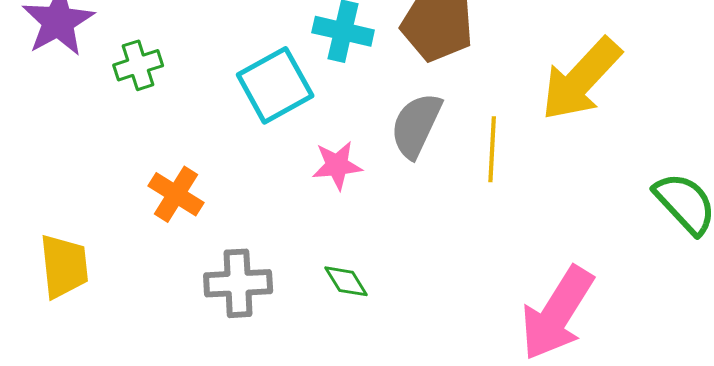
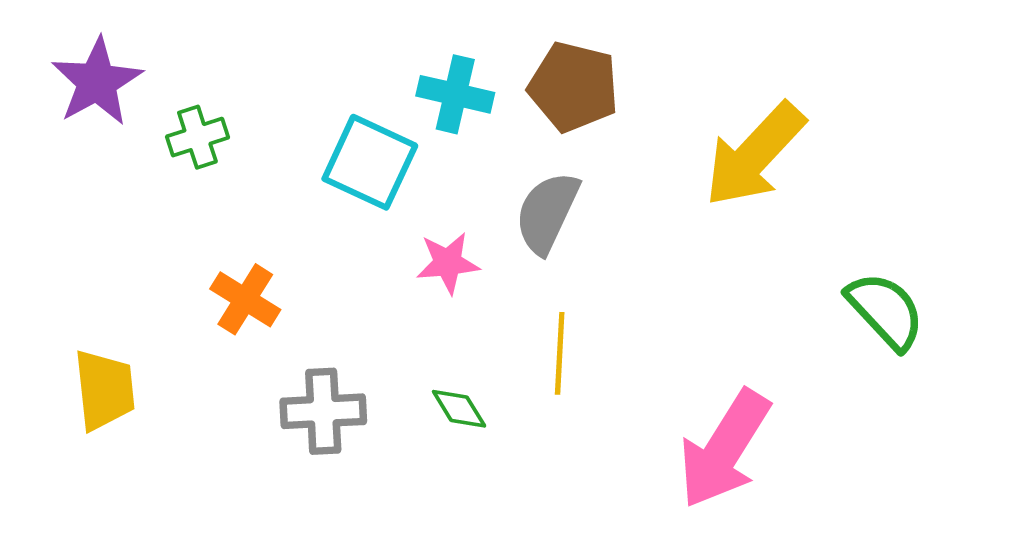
cyan square: (275, 85) -> (370, 162), turned -36
yellow line: (492, 149) -> (560, 353), moved

